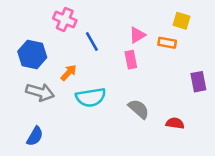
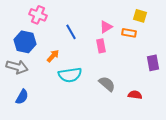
pink cross: (65, 19) -> (38, 15), moved
gray arrow: (40, 92) -> (17, 67), moved
blue semicircle: (35, 136) -> (22, 97), moved

